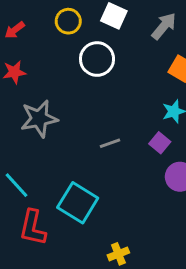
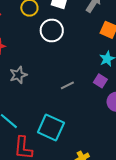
gray star: (39, 119) -> (18, 75), size x0.7

